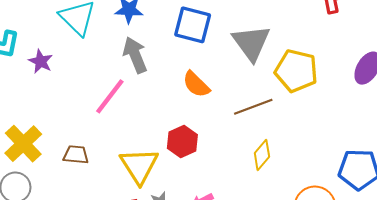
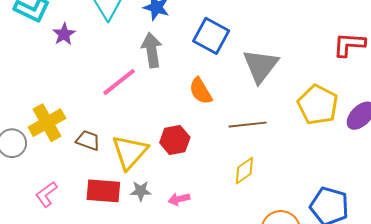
yellow pentagon: (296, 71) -> (318, 105), moved
yellow cross: (23, 144) -> (47, 123), moved
brown trapezoid: (76, 155) -> (88, 140), moved

